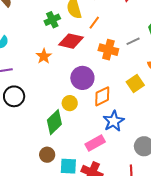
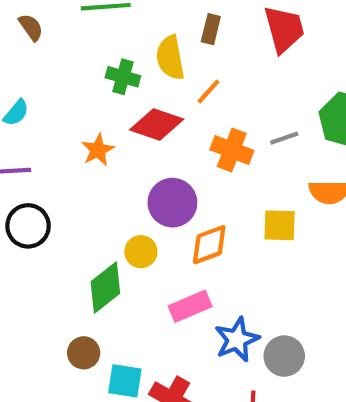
green cross: (52, 20) -> (123, 77), turned 35
yellow square: (135, 84) -> (280, 225), turned 30
blue star: (114, 121) -> (237, 339), moved
pink rectangle: (95, 143) -> (190, 306), moved

